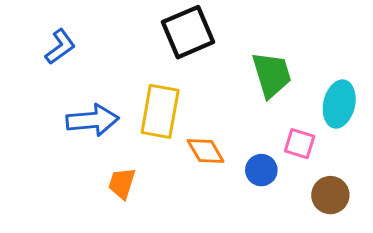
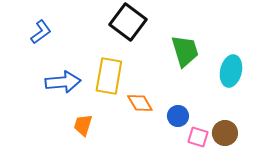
black square: (188, 32) -> (128, 22), turned -30
pink square: (300, 144) -> (198, 137), moved

